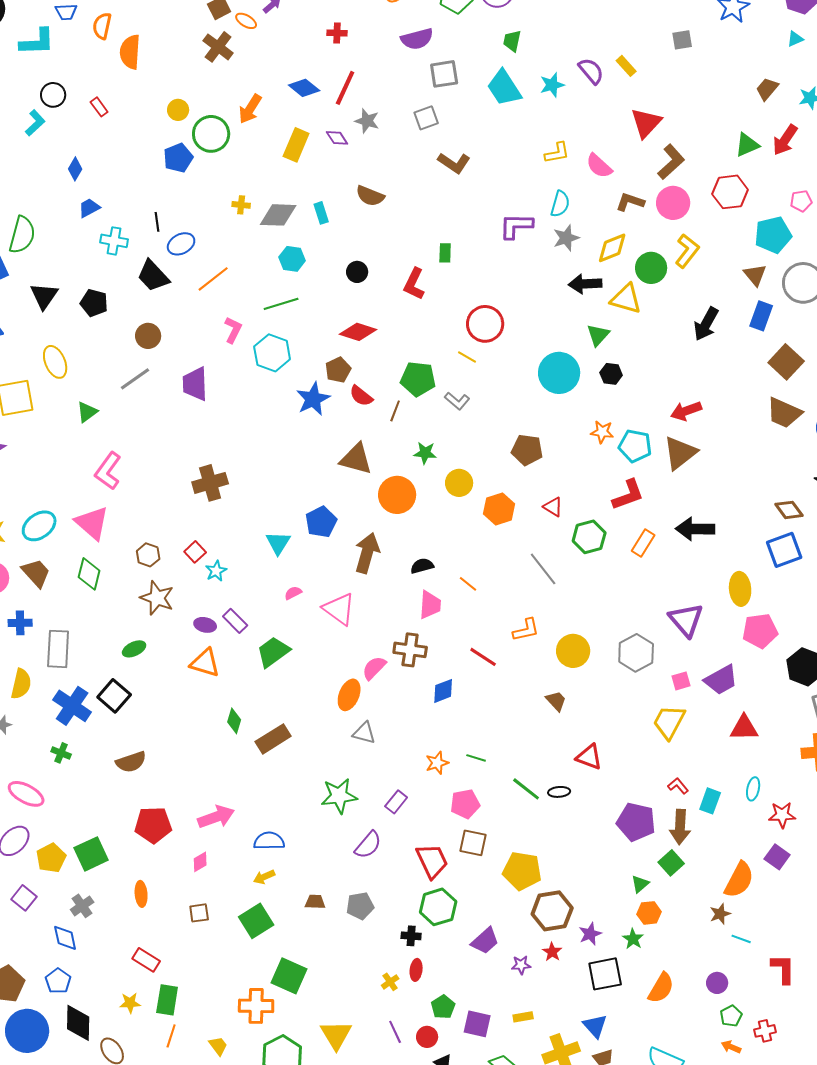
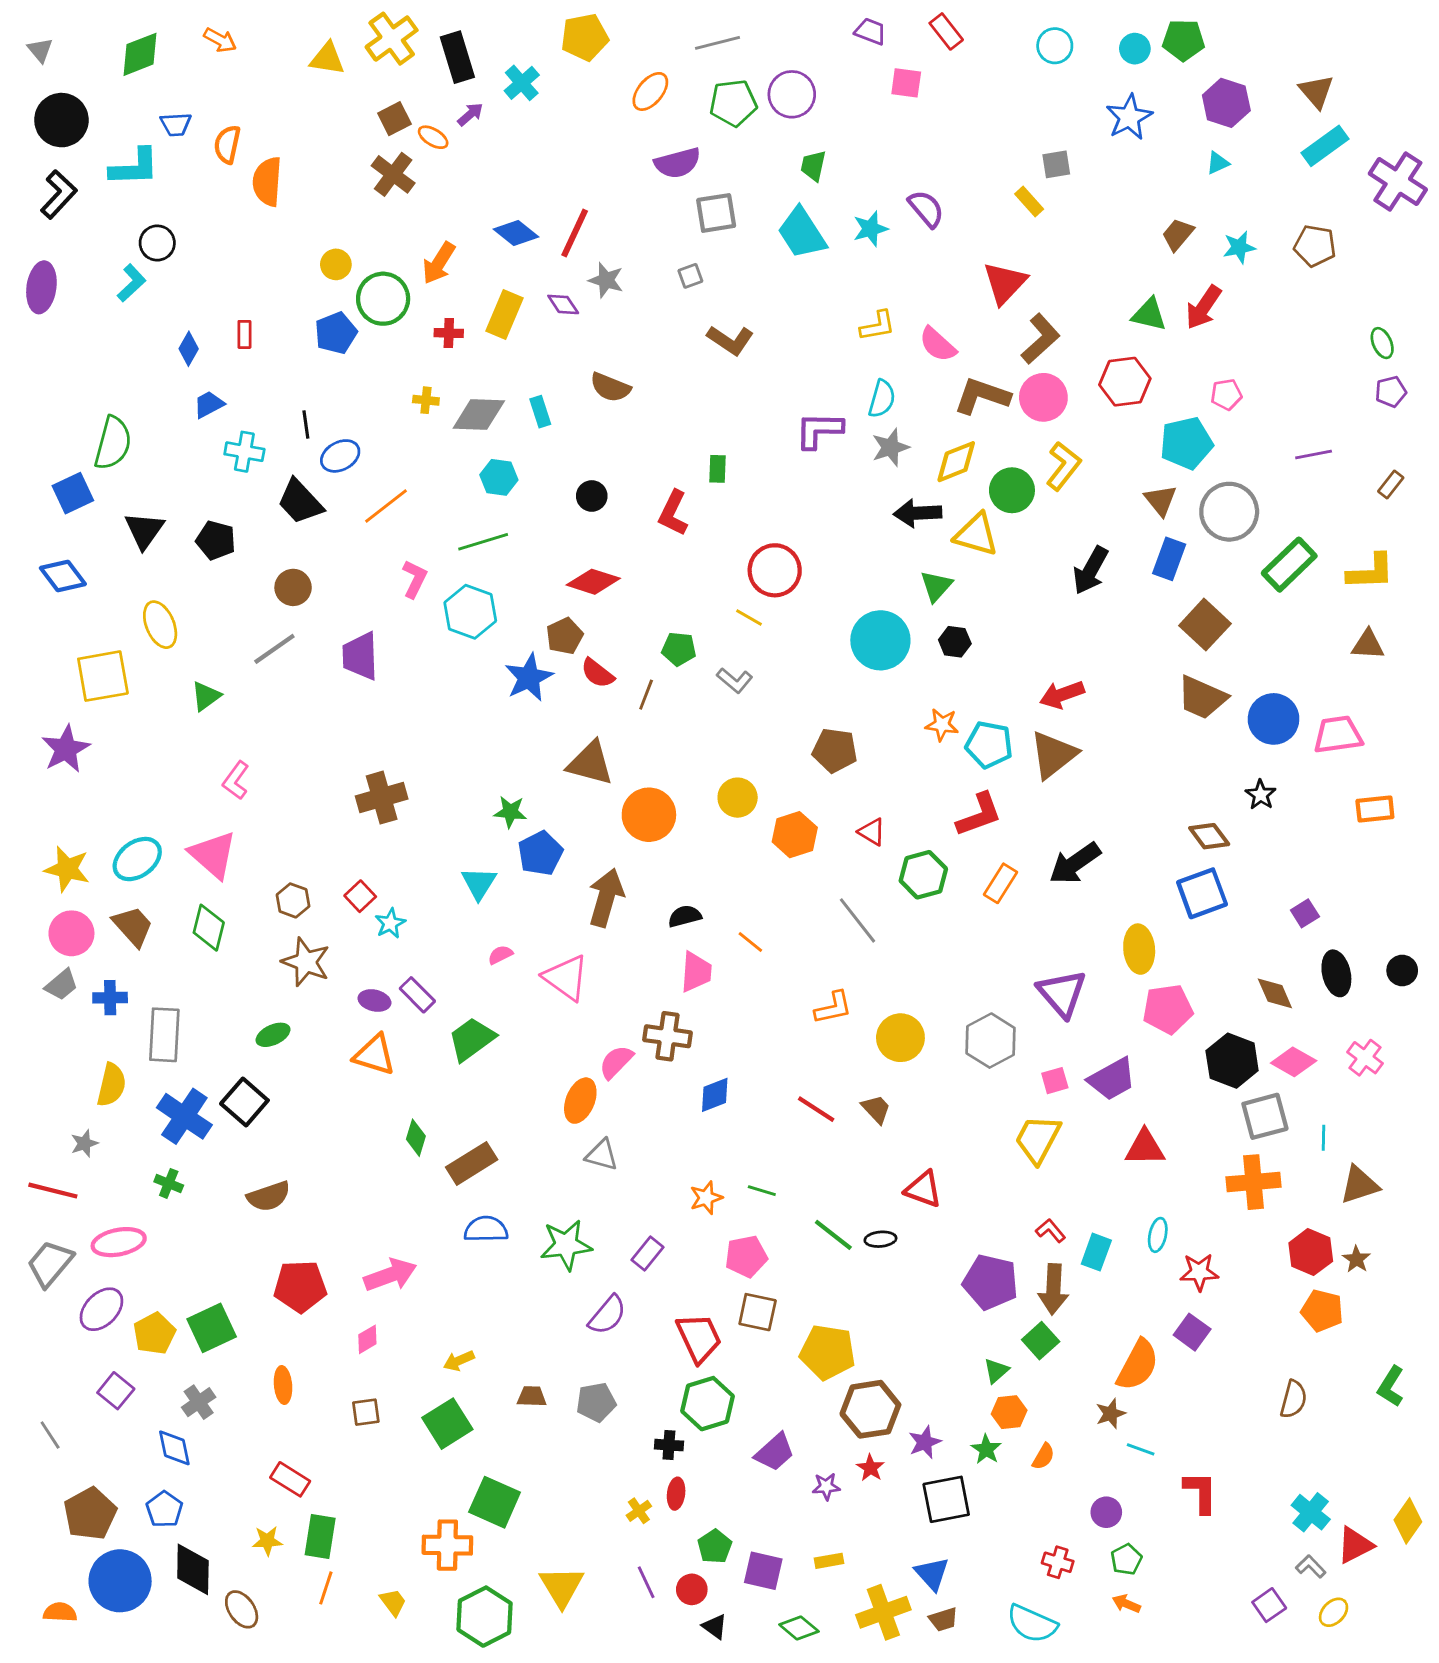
red cross: (337, 33) -> (449, 333), moved
yellow rectangle: (626, 66) -> (1029, 202), moved
red rectangle: (99, 107) -> (244, 334), moved, turned 36
gray square: (426, 118) -> (690, 276), size x0.7
green triangle: (747, 145) -> (1149, 314), turned 36
brown L-shape: (630, 202) -> (982, 396), size x1.4
green pentagon: (418, 379) -> (679, 649), size x0.7
green star: (425, 453) -> (510, 812), moved
pink L-shape: (108, 471) -> (236, 780), size x0.7
black arrow: (695, 529) -> (1075, 863), turned -36
red line: (483, 657) -> (816, 1109), moved
pink ellipse: (26, 794) -> (119, 1242), turned -39
blue semicircle: (269, 841) -> (486, 1229), moved
orange semicircle: (661, 988) -> (1043, 1456), moved, size x0.6
red cross: (765, 1031) -> (1058, 1562), moved, turned 30

